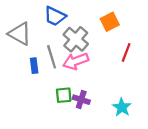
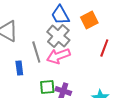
blue trapezoid: (55, 16) -> (60, 15), moved, turned 35
blue rectangle: (34, 66) -> (19, 68), moved

